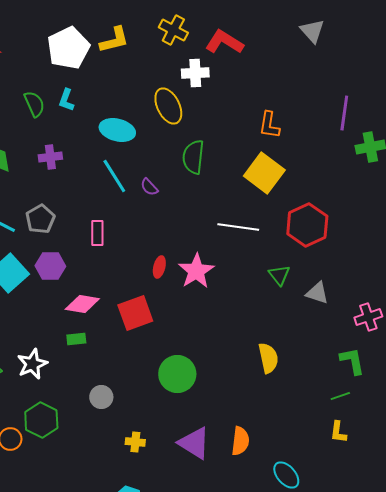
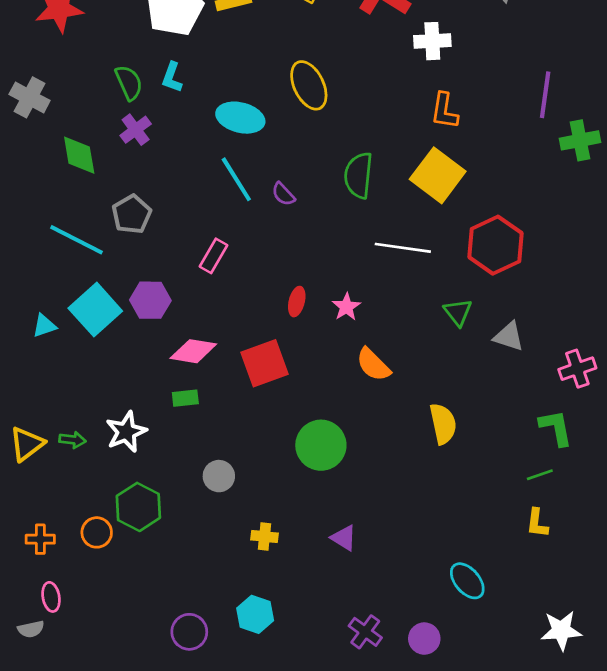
white cross: (195, 73) -> (432, 41), moved
purple cross: (50, 157) -> (136, 130), moved, turned -30
green semicircle: (193, 157) -> (358, 175), moved
gray pentagon: (40, 219) -> (132, 214), moved
pink rectangle: (97, 233) -> (213, 256), turned 30
pink star: (196, 271) -> (346, 307), size x0.6
orange semicircle: (240, 441) -> (373, 365), moved, turned 128
purple triangle: (194, 443) -> (344, 538), size x0.6

